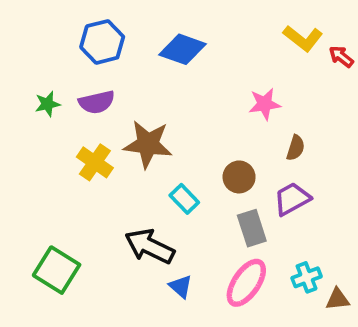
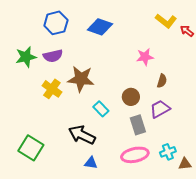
green star: (47, 104) -> (26, 57), size x1.5
pink ellipse: (246, 283) -> (135, 155), turned 44
blue triangle: (181, 286) -> (91, 163), moved, turned -32

